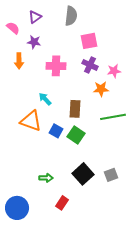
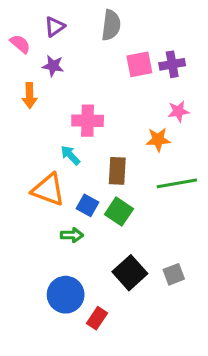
purple cross: (90, 65) -> (172, 64), moved, turned -35
pink cross: (56, 66) -> (88, 121), moved
green arrow: (46, 178) -> (72, 235), moved
blue circle: (17, 208) -> (66, 295), moved

